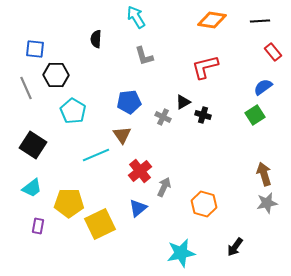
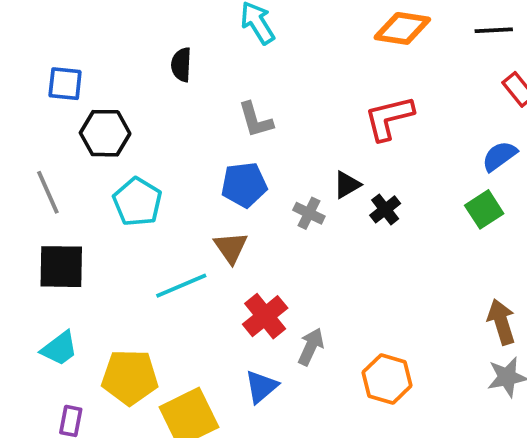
gray L-shape: (144, 56) -> (256, 120), moved
gray line: (26, 88) -> (48, 192), moved
black cross: (203, 115) -> (385, 209), turned 35
black square: (33, 145) -> (61, 267), turned -32

